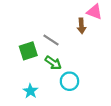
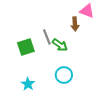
gray line: (51, 40) -> (47, 37), turned 35
green arrow: (53, 63) -> (60, 45), moved

